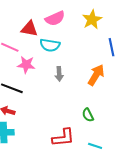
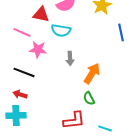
orange arrow: (96, 75) -> (92, 73), moved
green semicircle: (88, 115) -> (89, 98), moved

